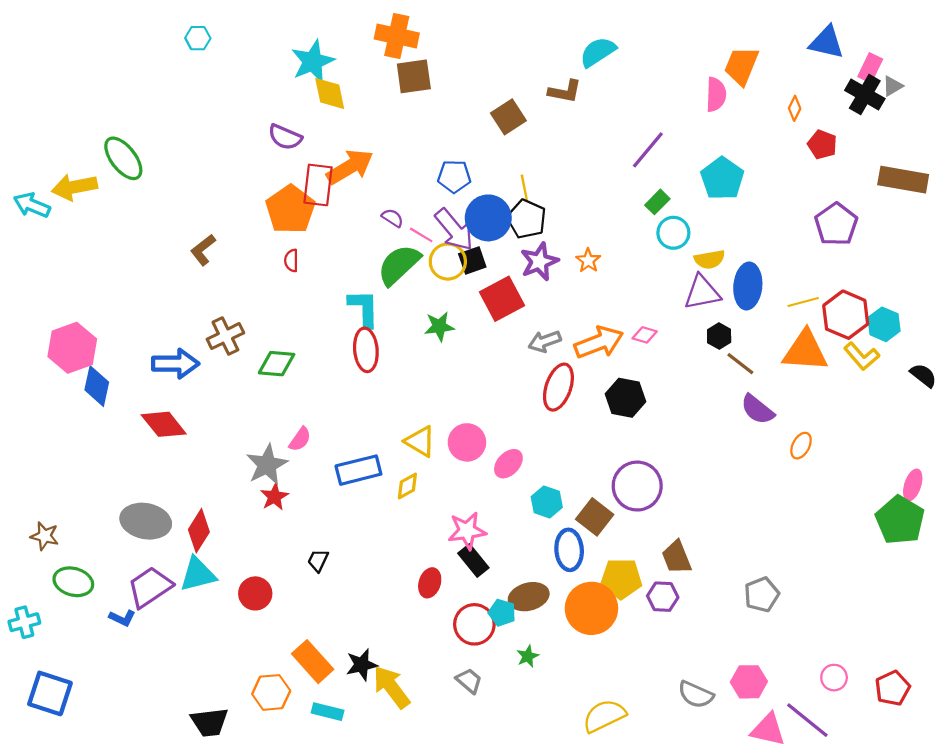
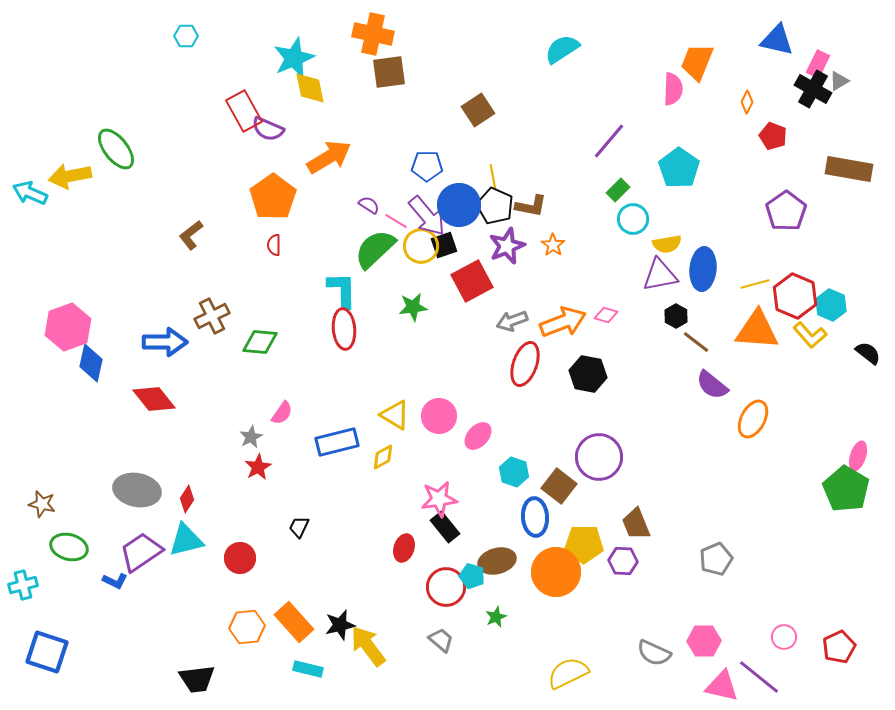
brown L-shape: (565, 91) -> (531, 206), moved
red rectangle: (318, 185) -> (244, 111), moved, turned -36
orange ellipse: (801, 446) -> (753, 419), size x1.5
gray star: (267, 465) -> (251, 437), size x0.6
red diamond: (199, 531) -> (187, 499), size x0.7
orange hexagon: (271, 692) -> (247, 627), moved

